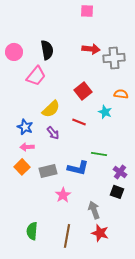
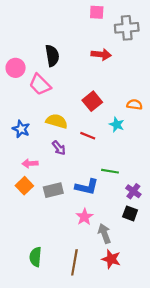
pink circle: (14, 52) -> (16, 68), moved
gray cross: (114, 58) -> (127, 28), moved
pink trapezoid: (36, 76) -> (40, 85), turned 95
yellow semicircle: (51, 109) -> (57, 121), turned -120
blue star: (25, 127) -> (21, 129), moved
pink star: (63, 195) -> (84, 217), moved

